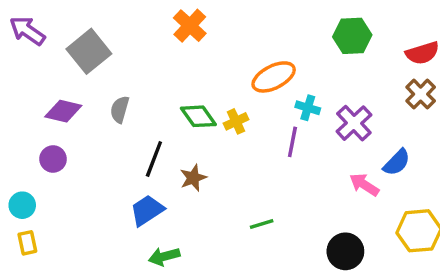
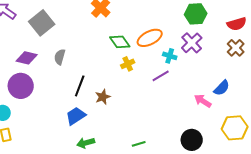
green diamond: (198, 116) -> (120, 42), moved
purple cross: (354, 123) -> (192, 43), moved
purple line: (292, 142) -> (161, 76), turned 48
purple circle: (53, 159) -> (21, 86), size x1.6
green line: (262, 224) -> (139, 144), moved

